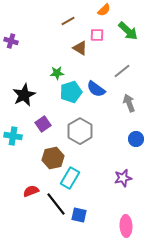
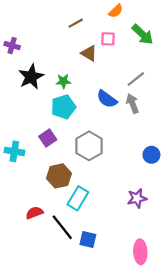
cyan pentagon: (71, 92) -> (63, 107), moved
black star: (24, 95) -> (31, 77), moved
gray arrow: (129, 103) -> (132, 103), moved

